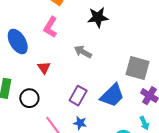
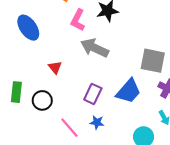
pink L-shape: (50, 27) -> (78, 20), moved
blue ellipse: (18, 42) -> (28, 28), moved
gray arrow: (83, 52) -> (95, 48), size x1.5

